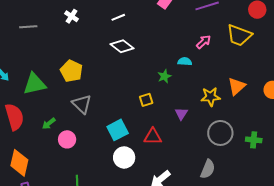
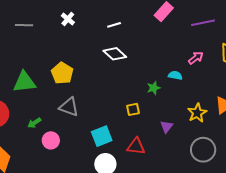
yellow star: (211, 97) -> (197, 113), turned -30
gray triangle: (82, 104) -> (69, 107), turned -30

